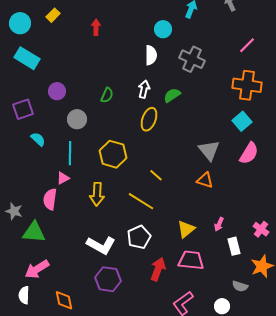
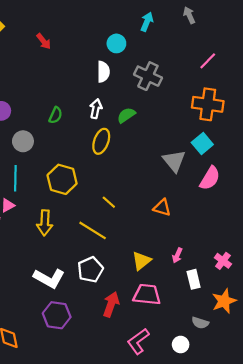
red arrow: (96, 27) -> (44, 41), turned 140
gray triangle: (209, 150) -> (174, 161), moved

